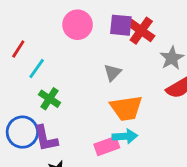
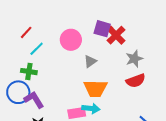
pink circle: (78, 25) -> (71, 40), moved
green cross: (49, 99) -> (29, 72), moved, turned -35
purple L-shape: (46, 138) -> (34, 100), turned 150

